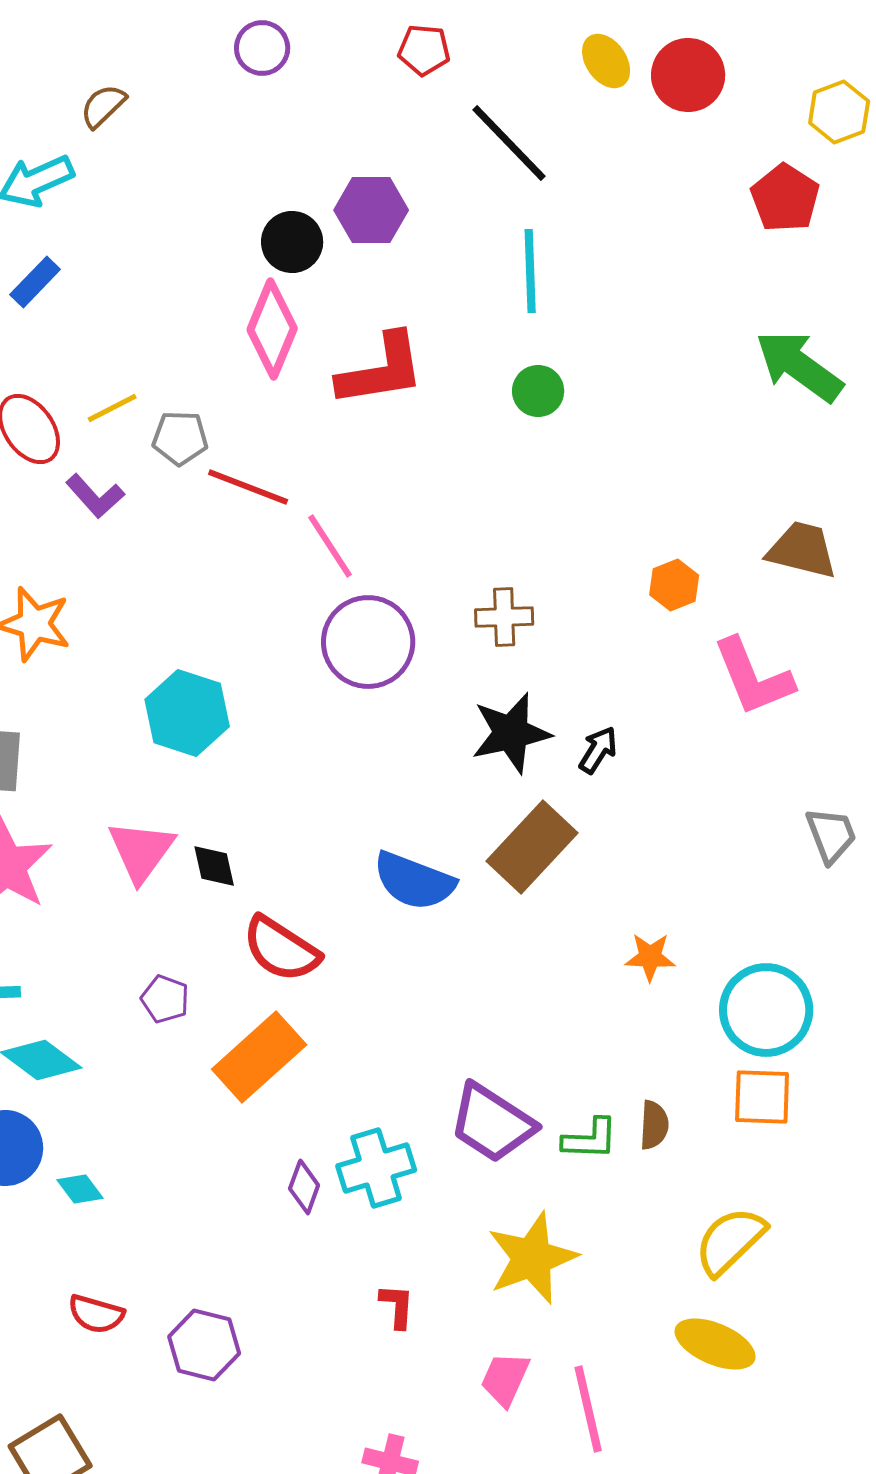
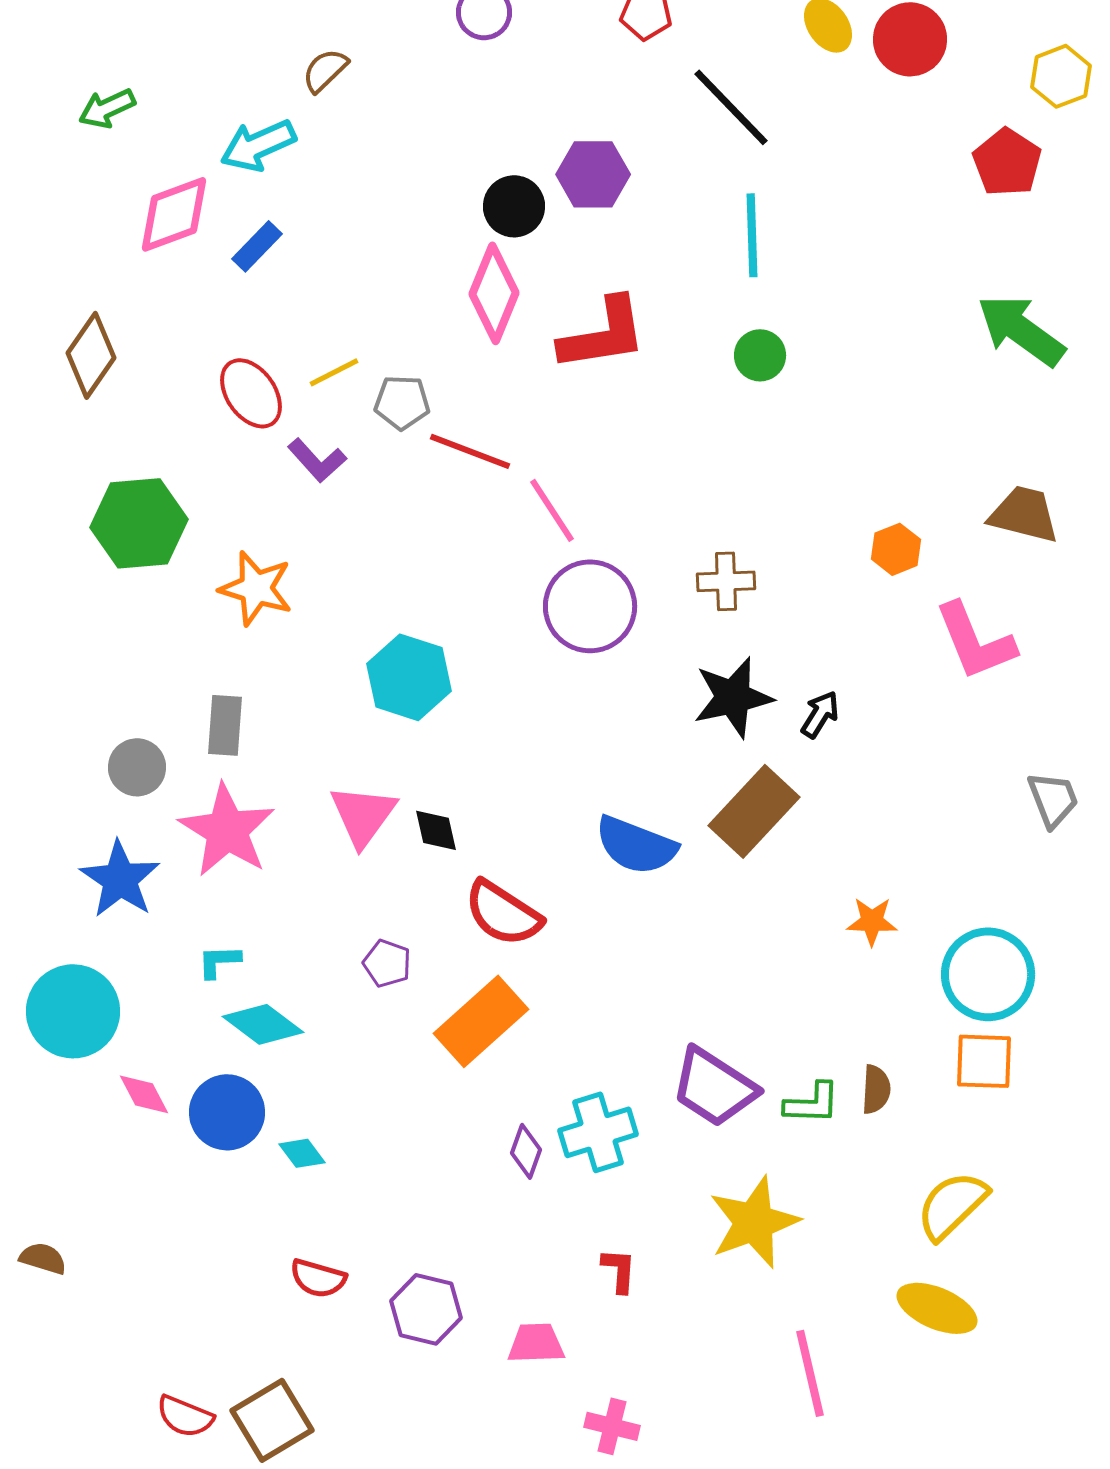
pink trapezoid: (505, 1379) -> (536, 1343), moved, turned 64

